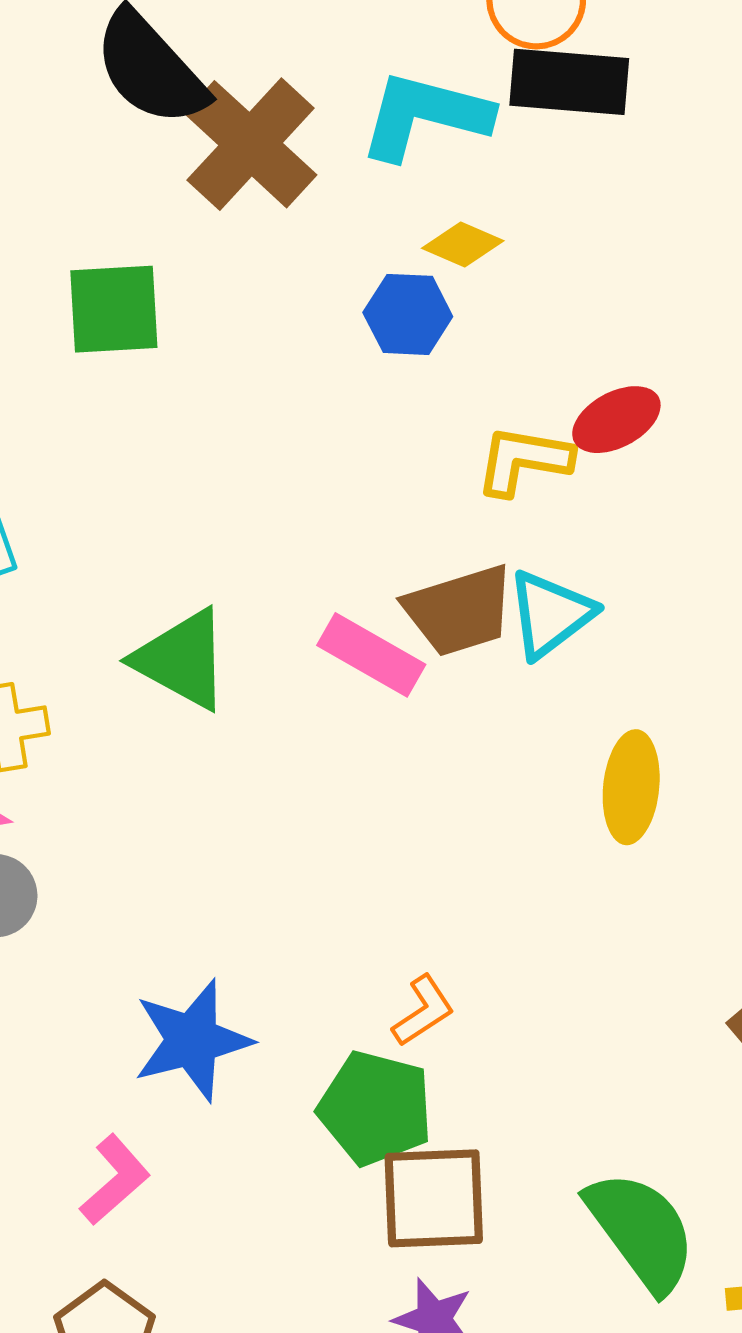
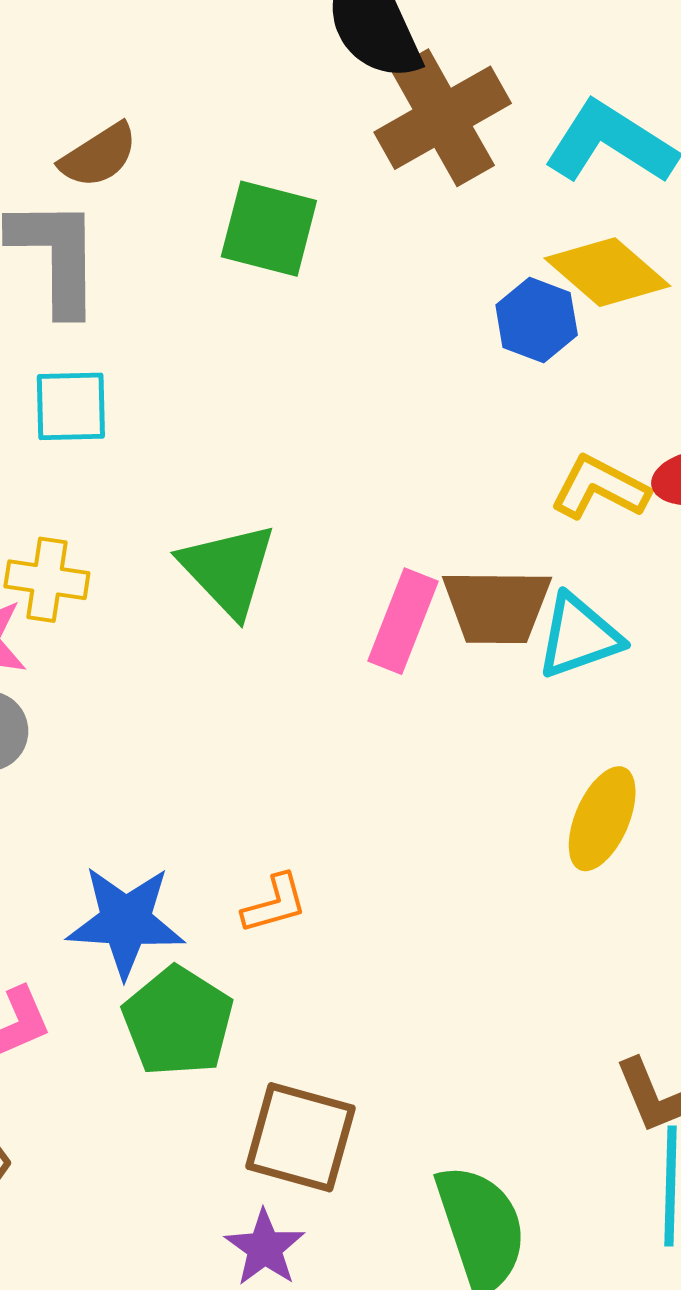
yellow diamond: (463, 244) -> (607, 272), size x1.6
pink rectangle: (371, 655) -> (403, 621), turned 64
orange L-shape: (423, 1011) -> (275, 904), moved
green pentagon: (375, 1108) -> (178, 1021), moved

